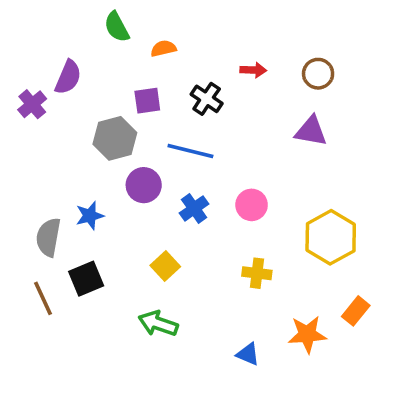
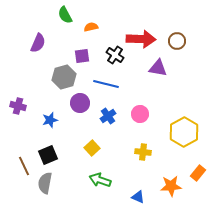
red arrow: (253, 70) -> (141, 39), size x2.0
purple cross: (32, 104) -> (18, 106), moved, turned -35
purple triangle: (311, 131) -> (158, 68), moved
gray semicircle: (48, 237) -> (45, 183), moved
green arrow: (158, 324) -> (100, 180), moved

